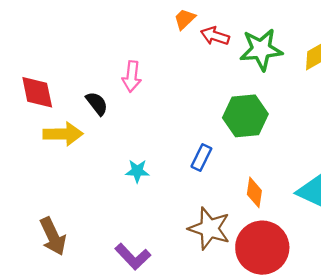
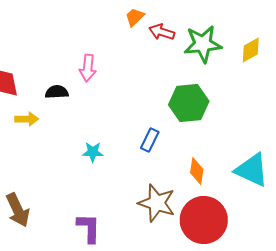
black semicircle: (97, 103) -> (57, 92), turned -55
yellow arrow: (63, 134) -> (27, 119), size x0.7
purple L-shape: (133, 257) -> (89, 228), turned -136

